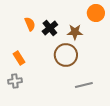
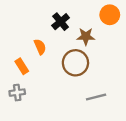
orange semicircle: (30, 24) -> (40, 47), moved
black cross: (50, 28) -> (61, 22), moved

